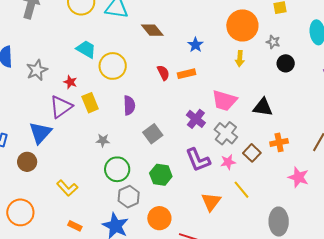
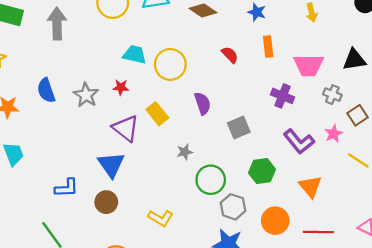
orange rectangle: (186, 74) -> (268, 47), moved, turned -66
red star: (70, 82) -> (121, 87), moved
purple triangle: (61, 107) -> (126, 128), turned -30
gray cross: (226, 133) -> (332, 95), moved, size x0.7
gray square: (153, 134) -> (239, 127), turned 30
brown square: (252, 153) -> (358, 115), turned 30
orange triangle: (211, 202) -> (310, 187), moved

